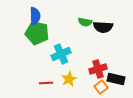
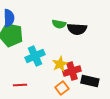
yellow star: (69, 79) -> (60, 64), moved
orange square: (101, 87) -> (62, 88), moved

